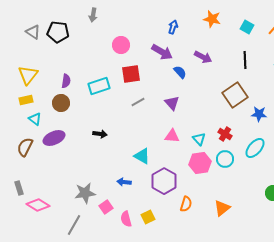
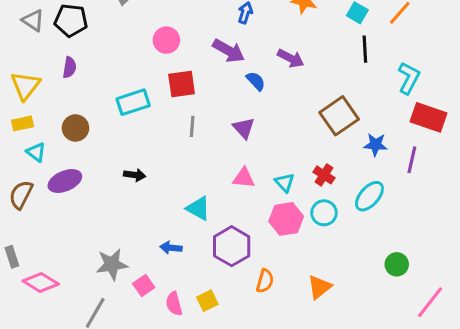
black line: (245, 60) -> (365, 49), moved
purple semicircle: (66, 81) -> (69, 67), moved
gray line: (138, 102) -> (192, 126), turned -56

